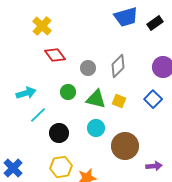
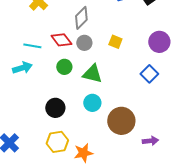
red diamond: (55, 55) -> (61, 40), moved
gray diamond: (118, 66) -> (81, 18), moved
yellow square: (119, 101) -> (115, 42), moved
cyan line: (38, 115) -> (32, 46), moved, turned 54

